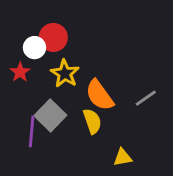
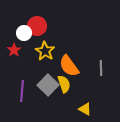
gray line: (146, 98) -> (101, 68), turned -56
gray square: (50, 115) -> (48, 85), moved
yellow triangle: (123, 157) -> (85, 109), turned 40

